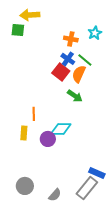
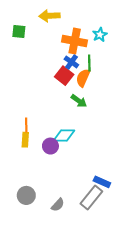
yellow arrow: (30, 15) -> (49, 16), moved
orange cross: (71, 39) -> (75, 41), size x1.6
green line: (85, 60) -> (89, 63), turned 49
orange line: (34, 114) -> (26, 125), moved

